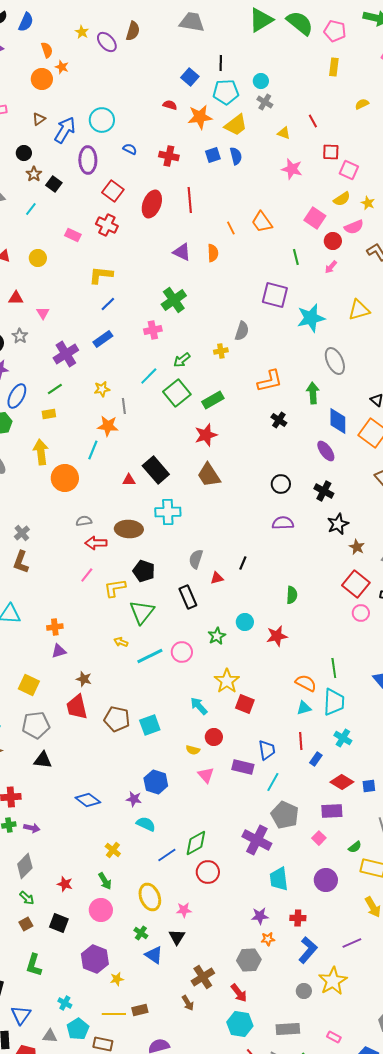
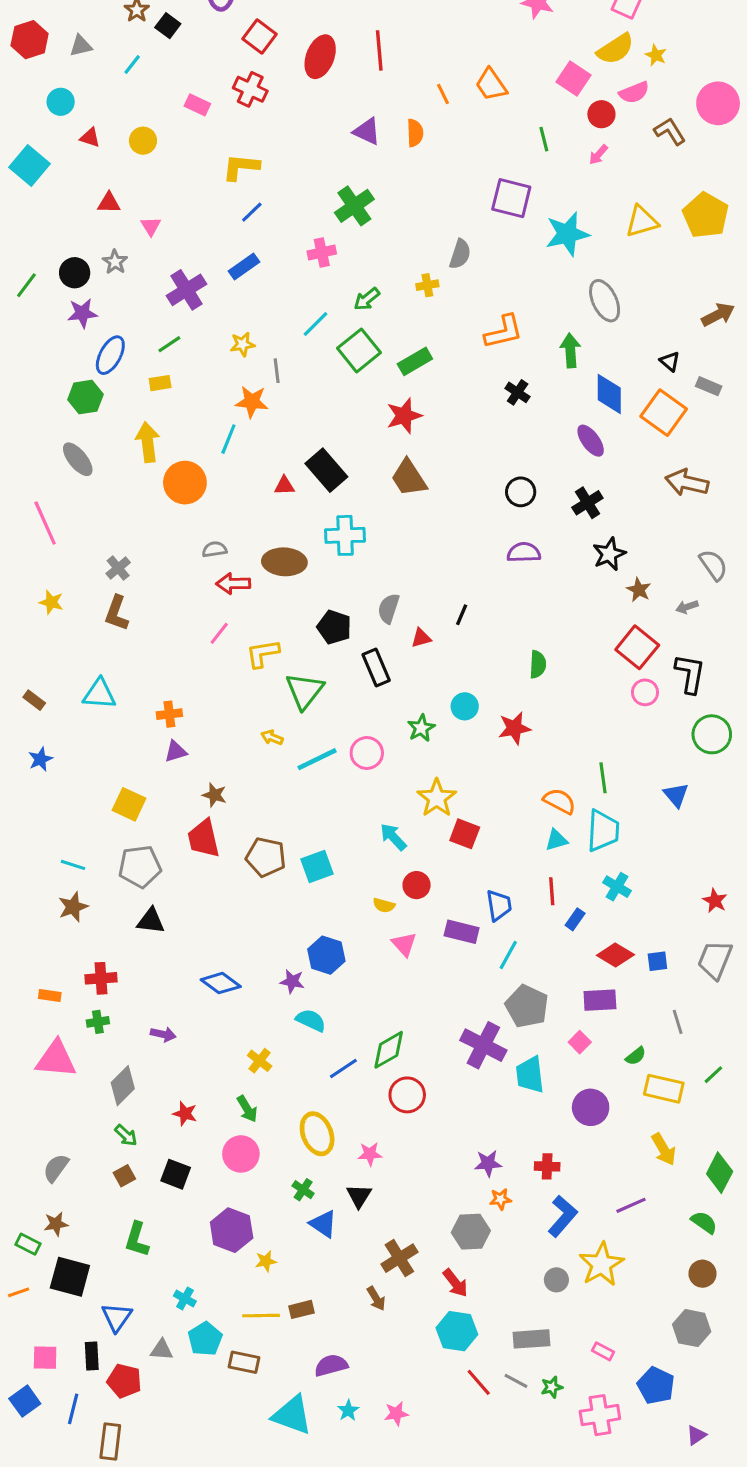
yellow semicircle: (342, 199) -> (615, 49), size x1.4
black cross: (324, 491) -> (587, 503), turned 30
black pentagon: (144, 571) -> (334, 627), moved
purple arrow: (32, 828) -> (163, 1034), moved
cyan trapezoid: (279, 879) -> (530, 1075), moved

